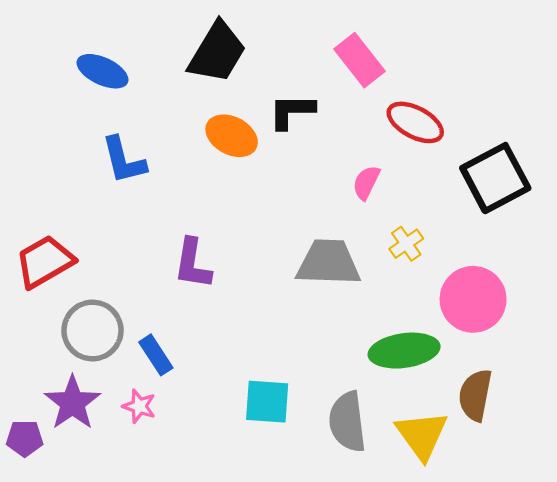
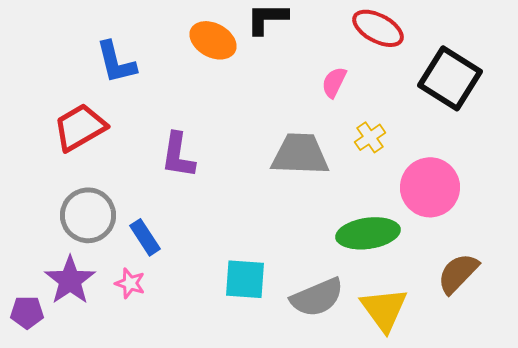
black square: (495, 178) -> (450, 78), turned -30
red trapezoid: (45, 262) -> (80, 127), moved
brown semicircle: (475, 395) -> (458, 273), moved, turned 33
gray semicircle: (347, 422) -> (317, 297), turned -106

